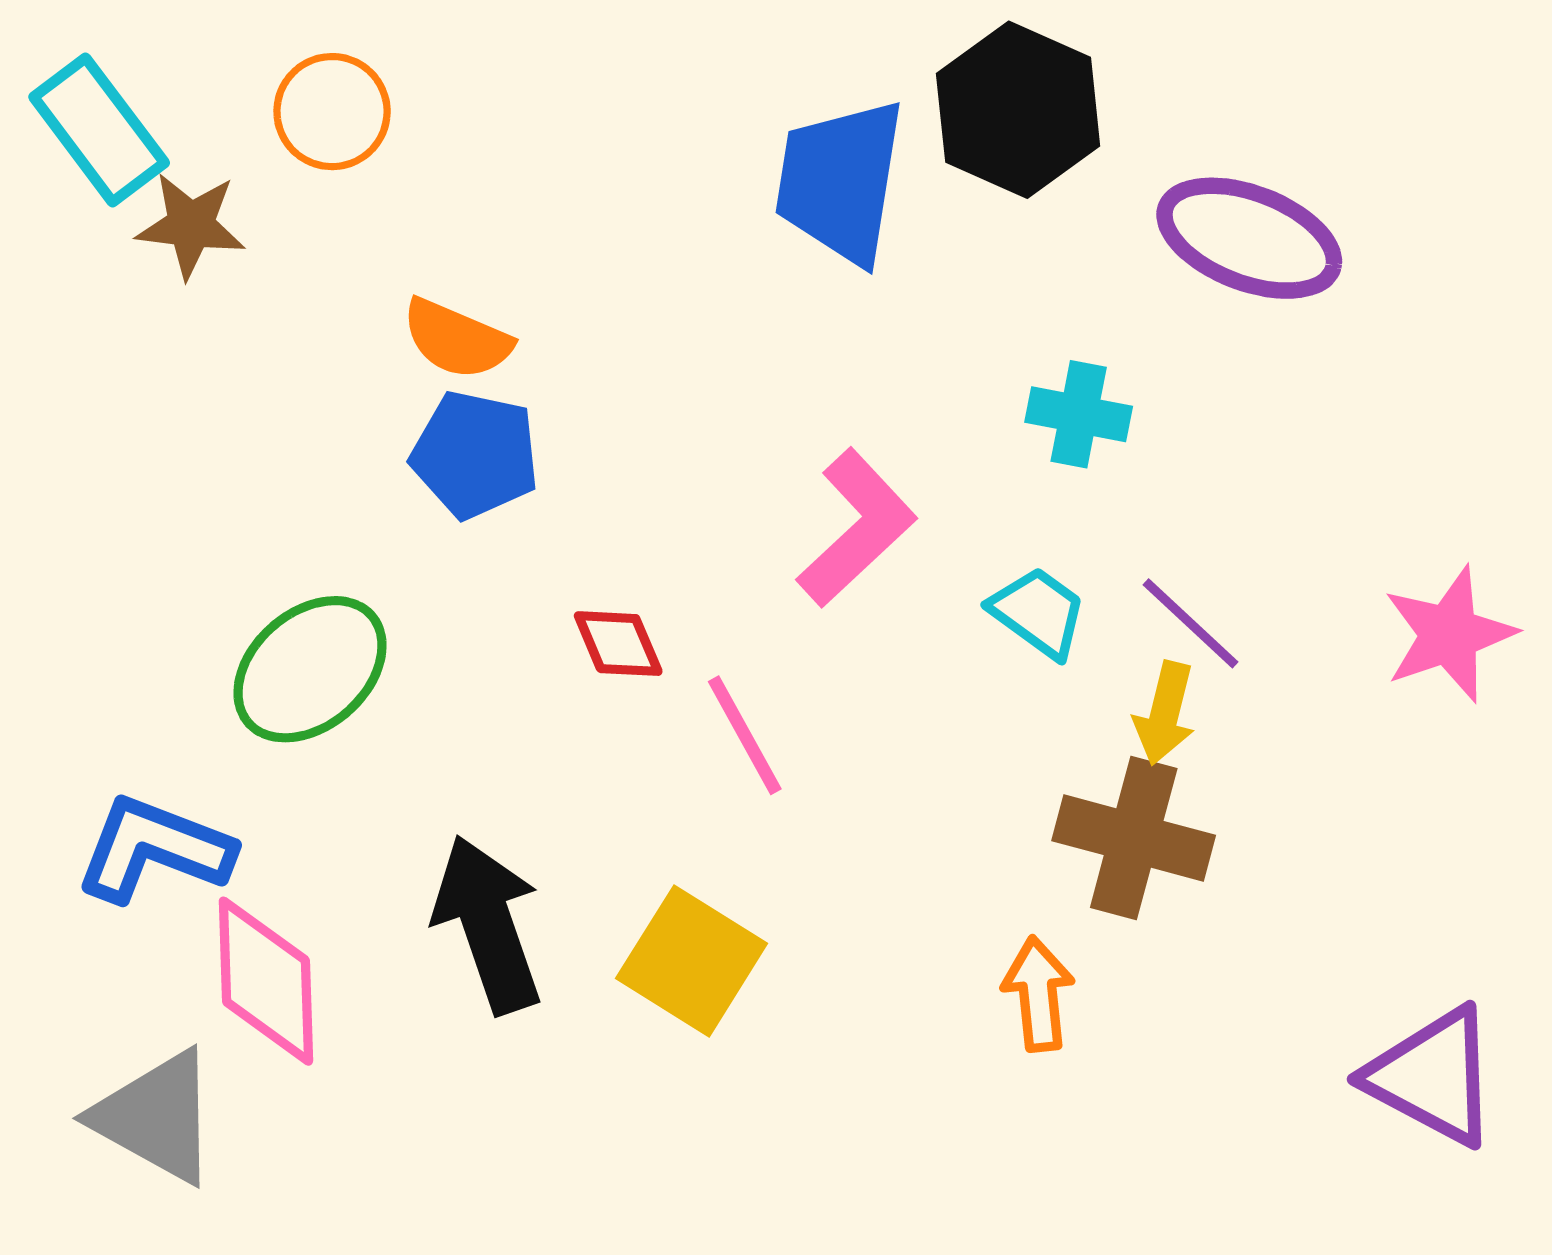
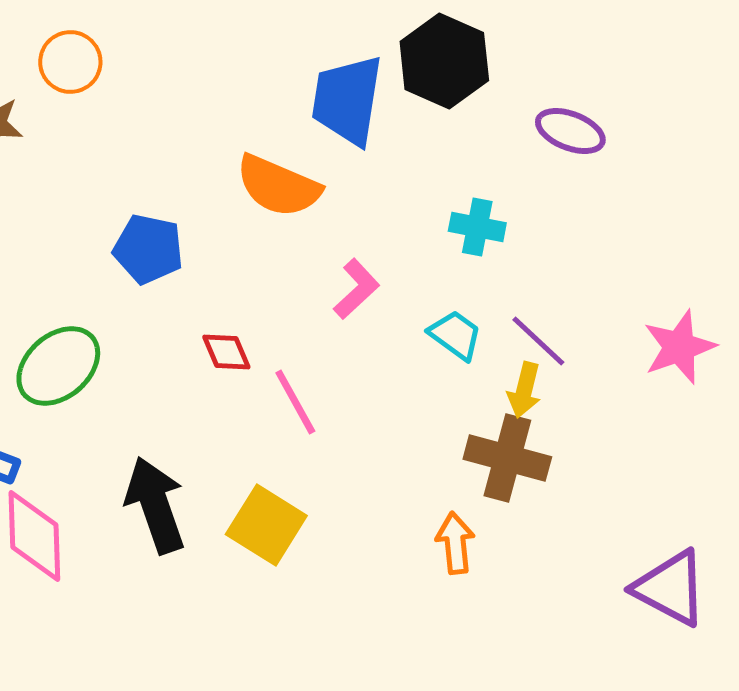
purple ellipse: (1249, 238) -> (570, 131), size x0.7
orange semicircle: (457, 339) -> (278, 186), moved, size x1.4
pink L-shape: (857, 528) -> (356, 289), size x0.7

